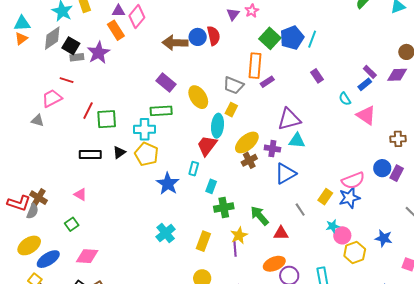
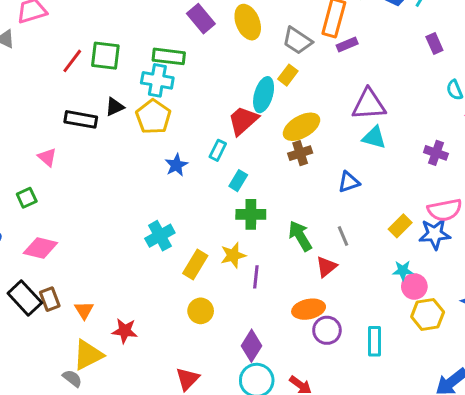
purple rectangle: (317, 76) -> (434, 44), moved
yellow ellipse: (198, 97) -> (248, 22), moved
red line: (88, 111) -> (72, 61), moved
green rectangle: (161, 111) -> (169, 56), moved
purple cross: (272, 149) -> (436, 153), moved
black rectangle: (90, 155) -> (81, 119), moved
blue triangle: (285, 174) -> (349, 182), size x0.7
blue star: (168, 184) -> (176, 165), size x0.7
gray line: (300, 210) -> (343, 236), moved
red triangle: (281, 233) -> (326, 267), turned -49
yellow star: (239, 235) -> (233, 255), moved
yellow rectangle: (203, 241) -> (195, 265), moved

